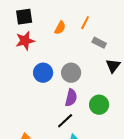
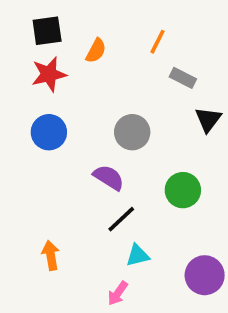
orange semicircle: (60, 28) -> (96, 51), moved
blue circle: (43, 73) -> (49, 132), moved
purple semicircle: (71, 98) -> (109, 177), moved, turned -72

